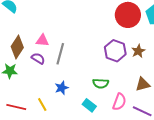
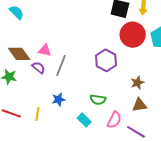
brown diamond: (17, 47) -> (19, 54), turned -75
purple hexagon: (115, 51) -> (106, 60), moved
brown star: (138, 51) -> (137, 83), moved
yellow line: (42, 104) -> (37, 114), turned 32

